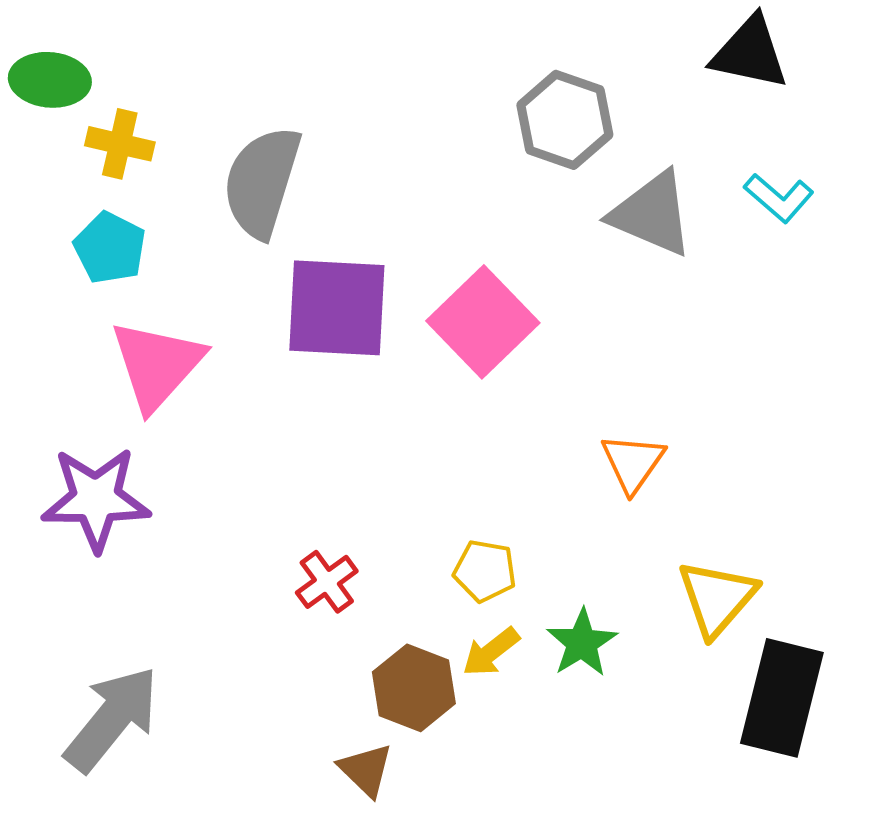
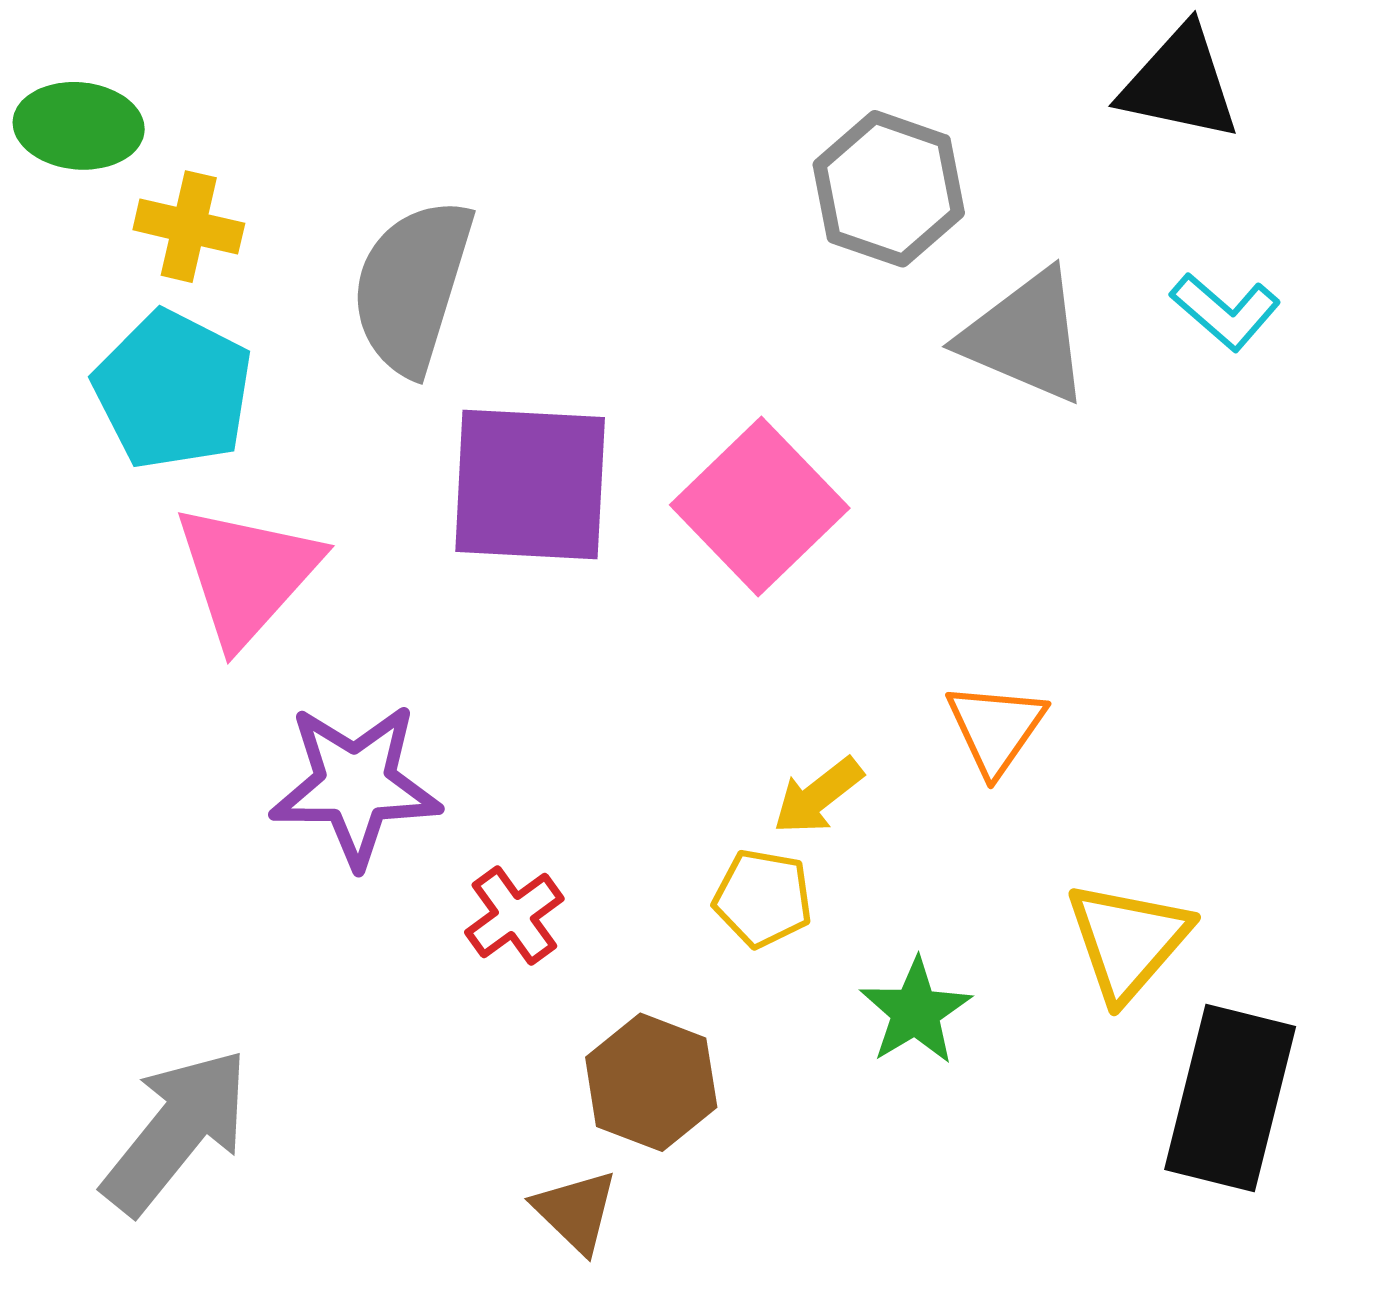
cyan pentagon: (110, 248) -> (173, 390), size x1.4
purple star: (96, 499) -> (355, 785), moved
yellow arrow: (491, 652) -> (818, 796), moved

